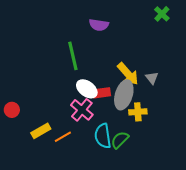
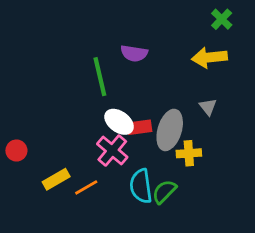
purple semicircle: (99, 25) -> (134, 53), moved
yellow arrow: (128, 74) -> (209, 57), moved, turned 125

